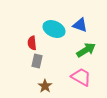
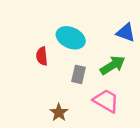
blue triangle: (80, 25) -> (126, 33), moved
gray rectangle: (37, 61) -> (79, 74), moved

